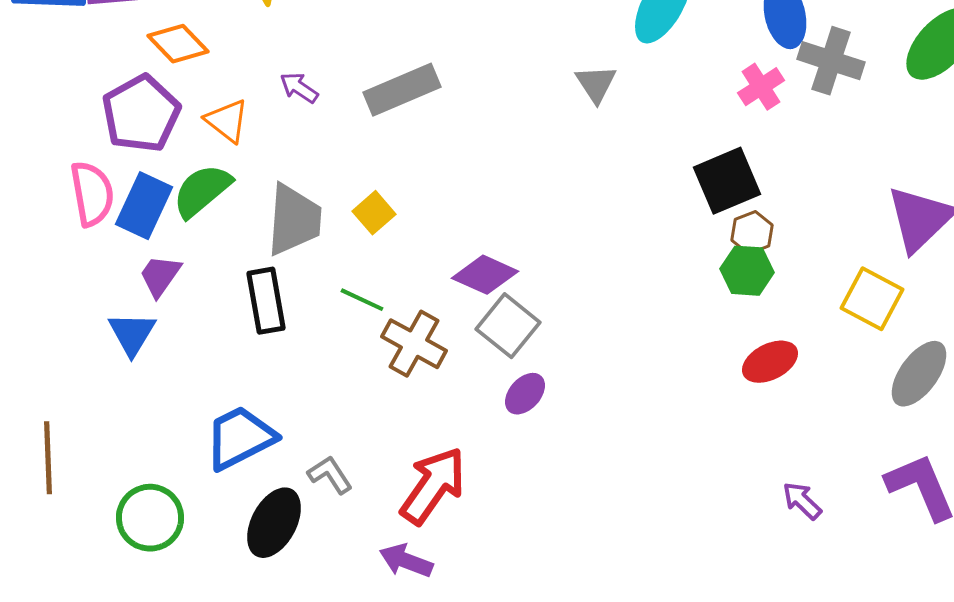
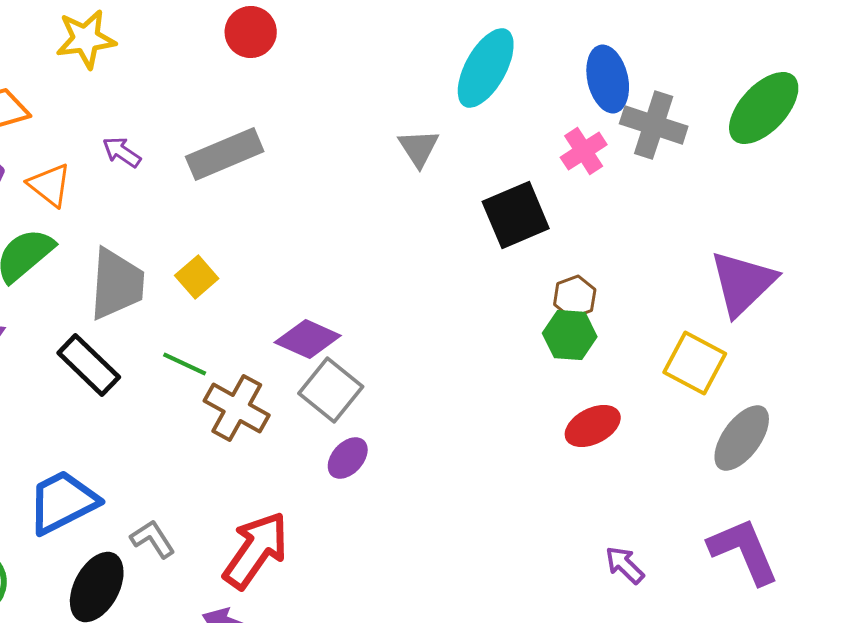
black square: (727, 181) -> (516, 215), moved
black rectangle: (266, 301) -> (89, 365), turned -36

